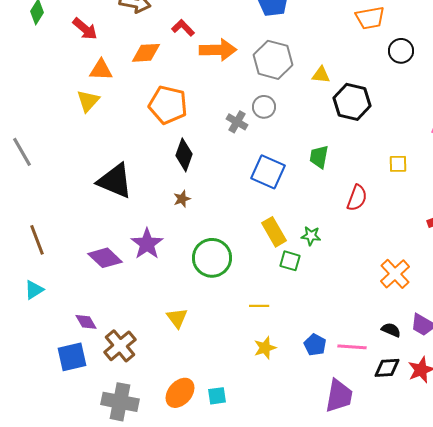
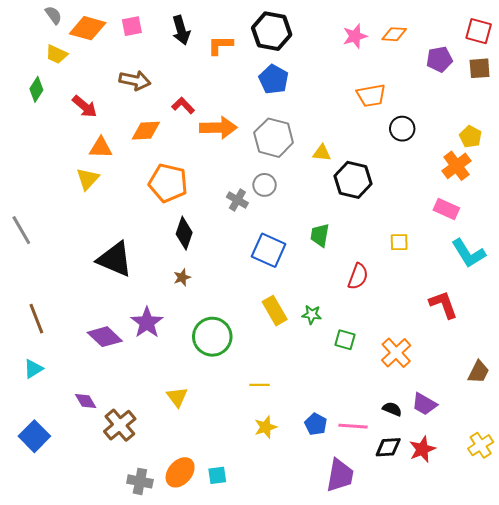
green square: (290, 261) -> (345, 340), moved
blue square: (72, 357) -> (34, 436), moved, turned -32
gray cross: (120, 402) -> (140, 481), moved, size x0.7

